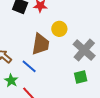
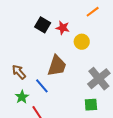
yellow circle: (59, 29) -> (82, 42), moved

